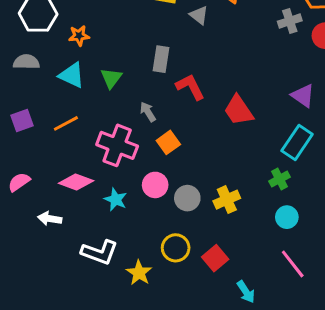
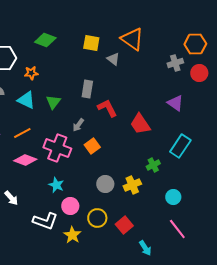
purple triangle: (303, 96) -> (175, 103), moved
gray arrow: (148, 112) -> (78, 125), turned -112
green cross: (280, 179) -> (153, 165), moved
pink diamond: (76, 182) -> (25, 160), moved
pink circle: (155, 185) -> (70, 206), moved
white arrow: (50, 219) -> (11, 198), turned -140

